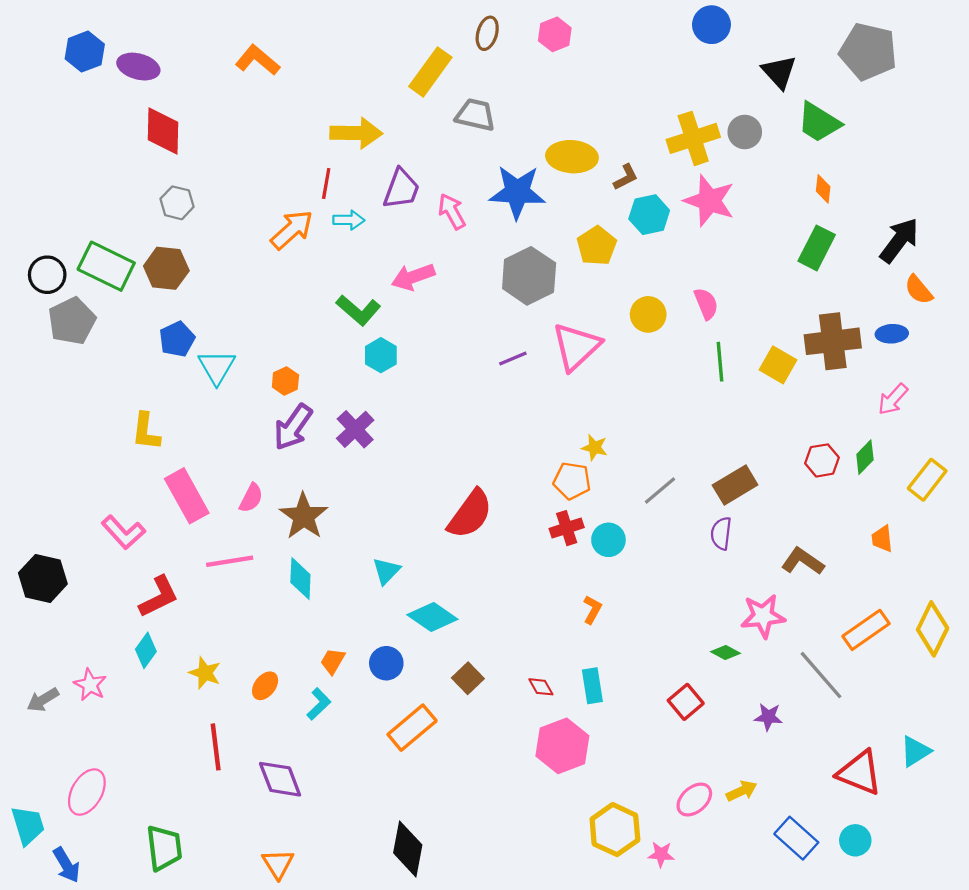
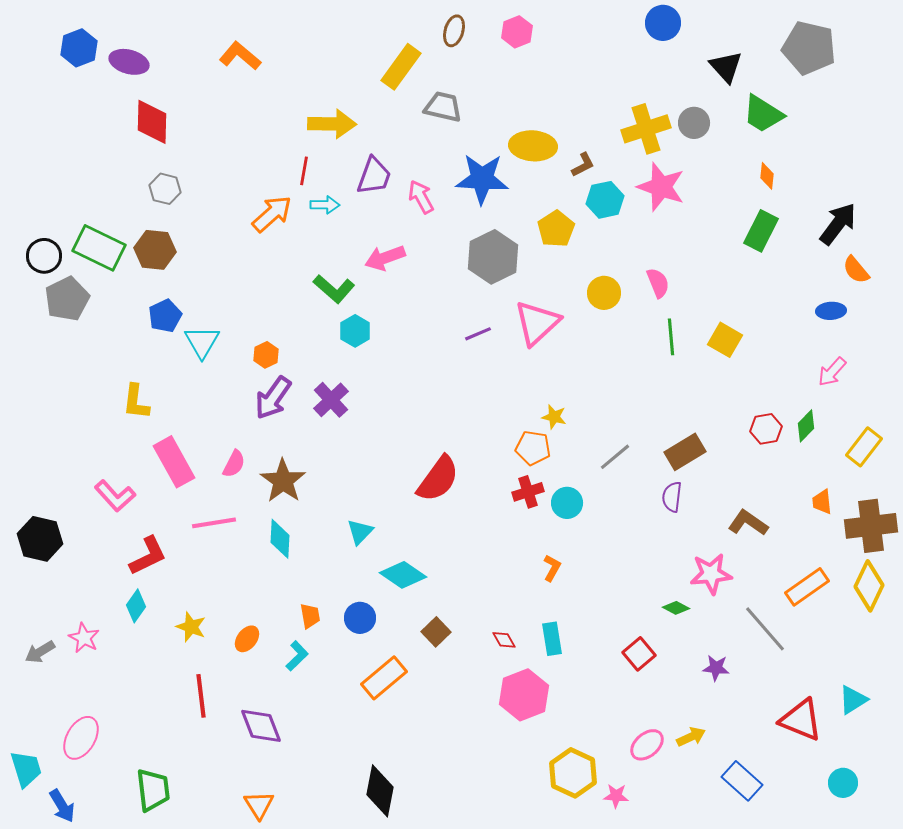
brown cross: (833, 341) -> (871, 526), moved
orange trapezoid: (333, 661) -> (310, 616), turned 140
cyan circle: (855, 840) -> (843, 783), moved

